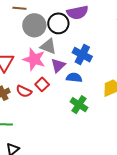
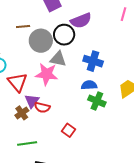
purple triangle: (58, 65) -> (32, 101), moved
red square: (42, 84) -> (68, 130), moved
green cross: (79, 105) -> (97, 101), moved

